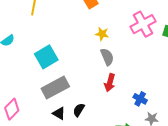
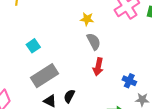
cyan square: (46, 57) -> (33, 46), size x0.6

